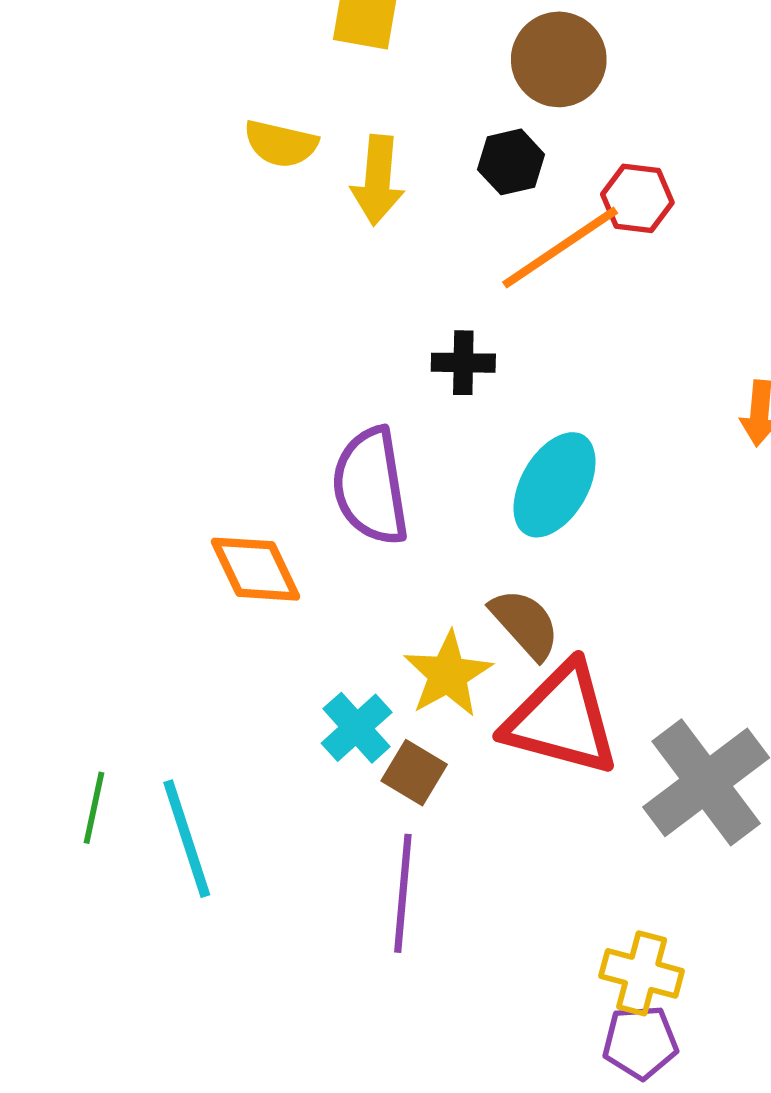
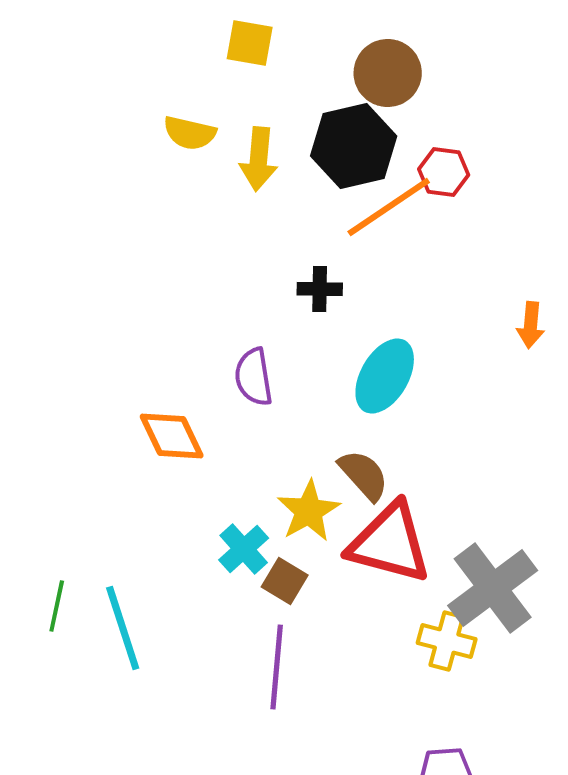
black hexagon: (511, 162) -> (354, 146), size x1.8
purple semicircle: (371, 486) -> (254, 377), size x0.7
yellow cross: (642, 973) -> (447, 641), moved

